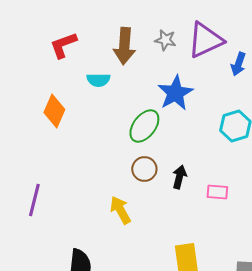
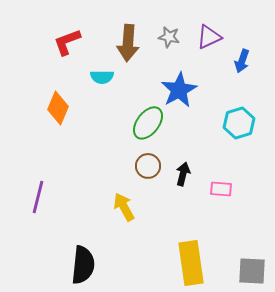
purple triangle: (205, 40) -> (209, 37), size x0.7

